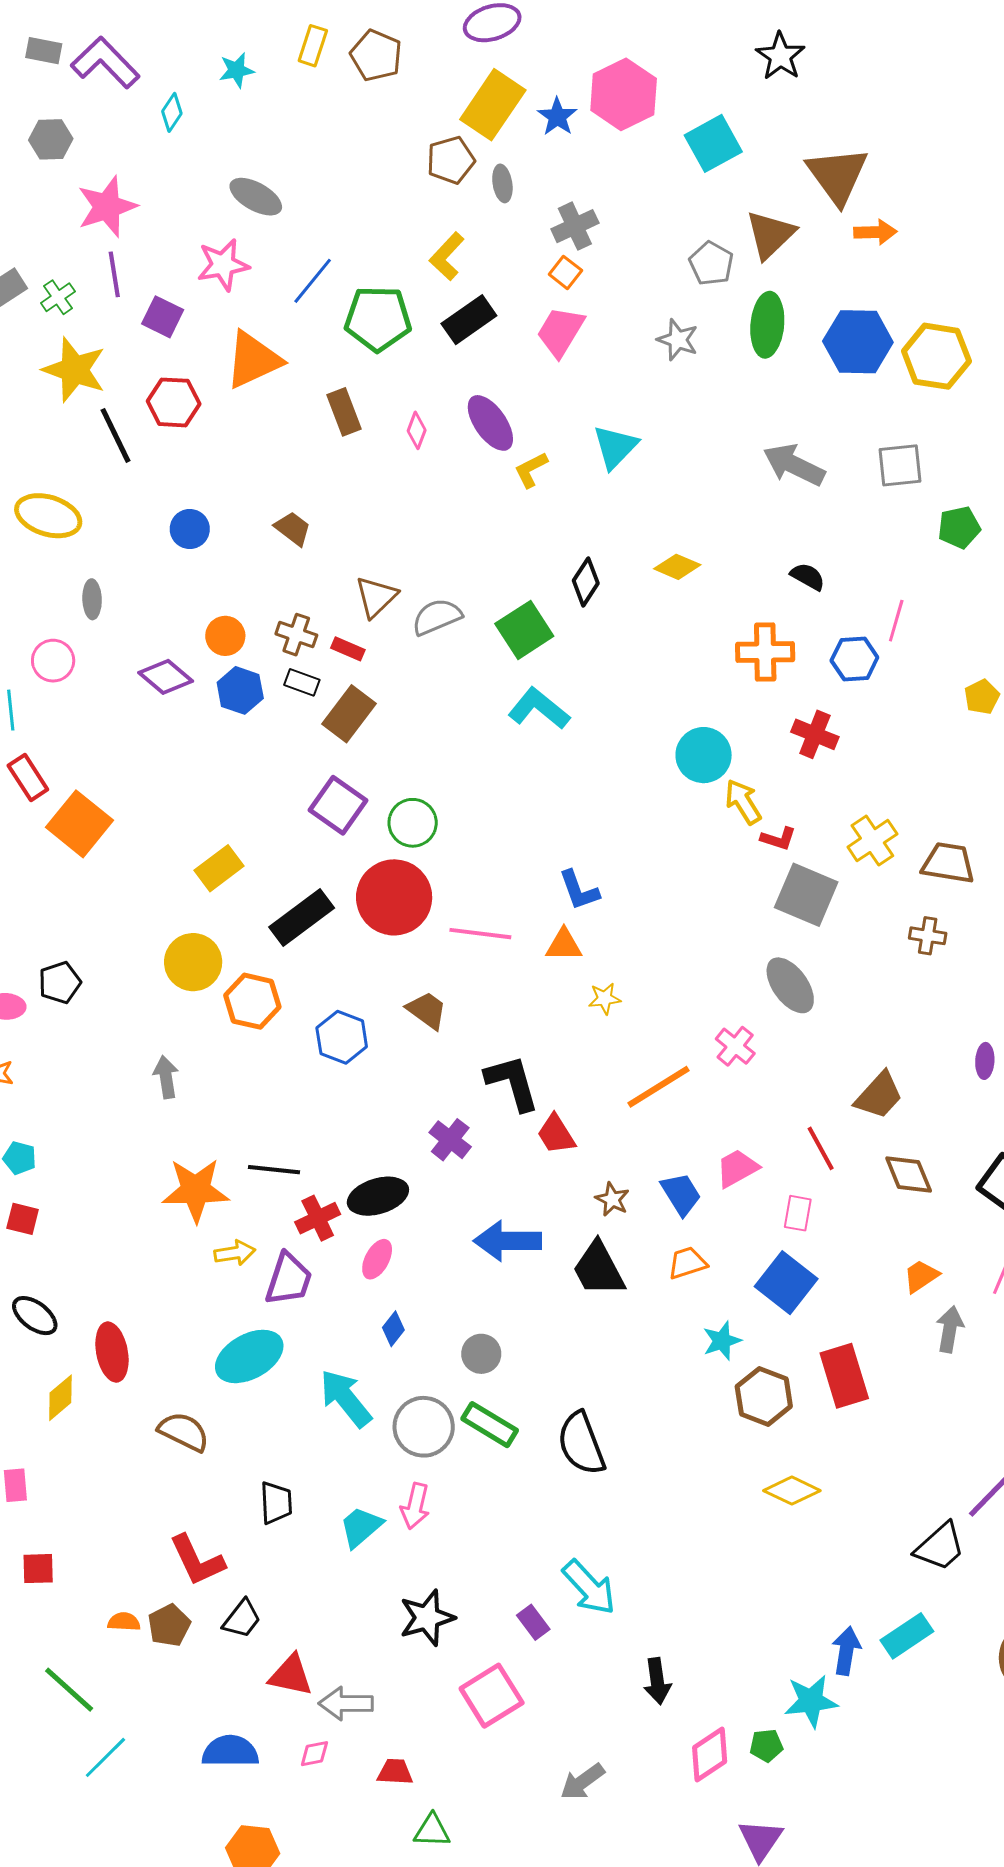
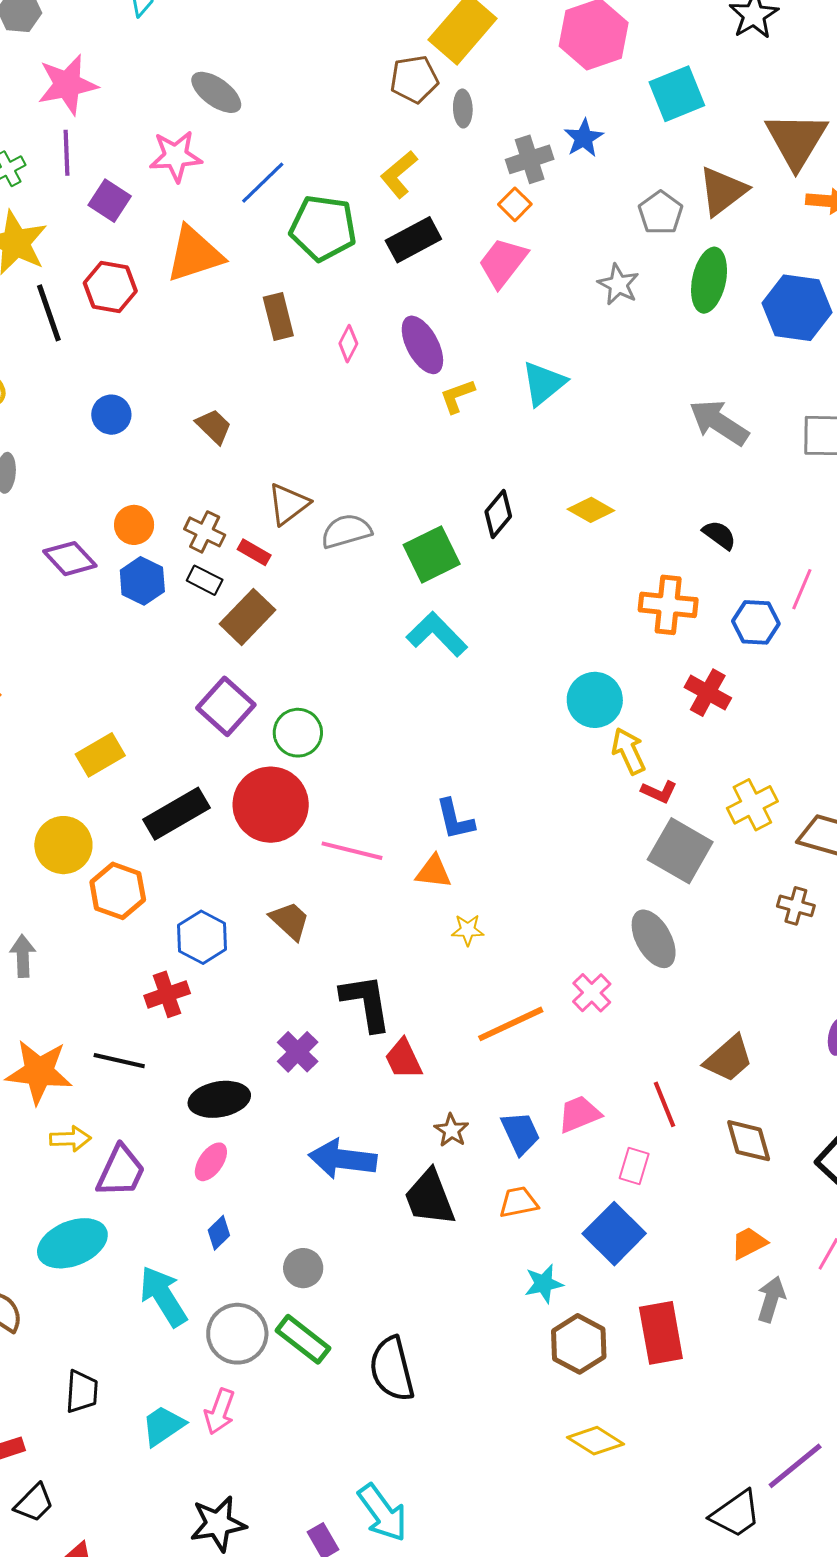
blue star: (557, 117) -> (584, 138), moved
red cross: (318, 1218) -> (167, 994), moved

